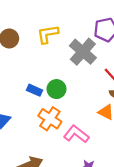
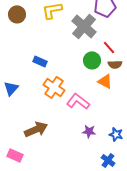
green circle: (56, 89) -> (92, 60), moved

